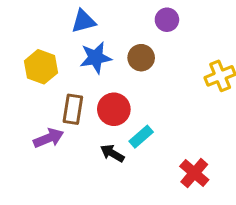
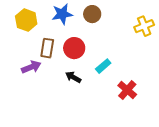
cyan rectangle: (141, 137) -> (103, 66), moved

